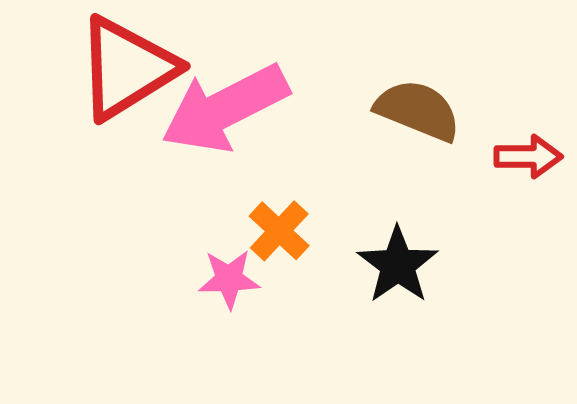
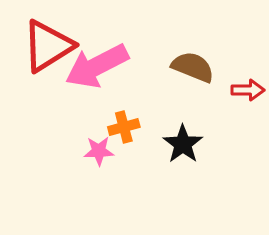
orange cross: (279, 231) -> (124, 127), turned 32

